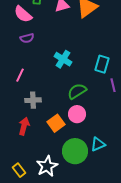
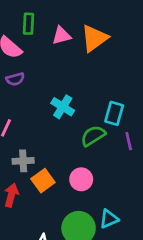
green semicircle: (77, 91) -> (93, 136), moved
orange square: (56, 123) -> (43, 181), moved

